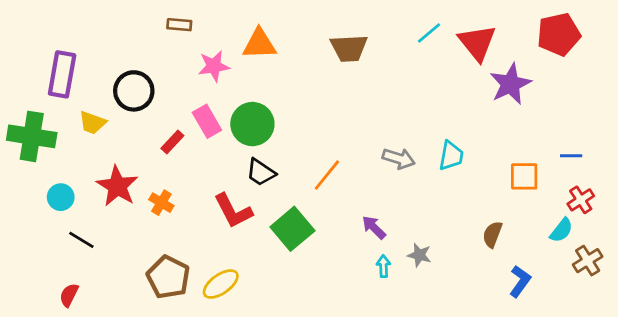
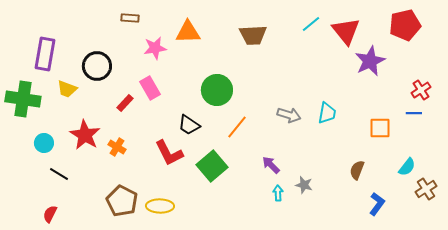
green circle: (252, 124) -> (217, 90), moved
red cross: (581, 200) -> (421, 90), moved
yellow ellipse: (221, 284) -> (160, 206), turned 36

